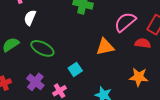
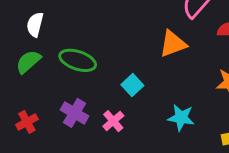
white semicircle: (30, 18) -> (35, 25), moved

